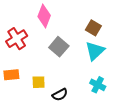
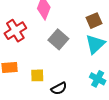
brown square: (93, 28) -> (94, 21), turned 35

